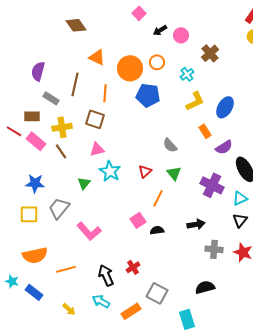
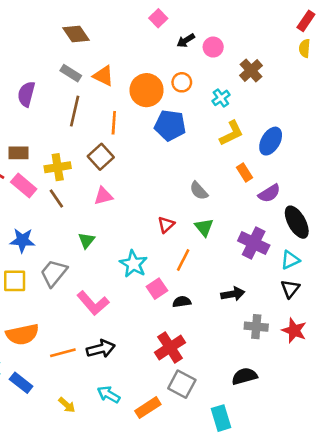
gray rectangle: (51, 98) -> (71, 73), moved
brown square: (95, 119) -> (101, 157), turned 30
cyan star: (110, 171) -> (133, 264), moved
red cross: (133, 267) -> (170, 347), moved, size x1.6
black arrow: (106, 275) -> (101, 349), moved, turned 100

